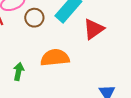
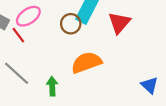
brown circle: (34, 18) -> (71, 24), moved

